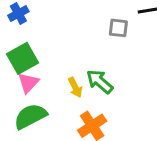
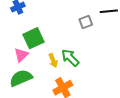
gray square: (118, 28) -> (86, 22), turned -32
green square: (23, 58) -> (33, 38), moved

